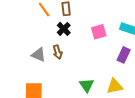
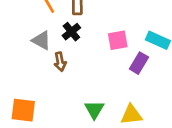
gray triangle: (39, 55) -> (41, 40), moved
purple rectangle: (124, 55) -> (139, 63), moved

